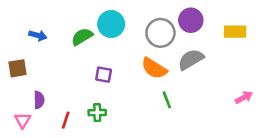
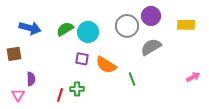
cyan circle: (111, 24) -> (88, 32), moved
blue arrow: (38, 35) -> (30, 28), size x1.5
orange semicircle: (154, 68) -> (106, 65), moved
red line: (66, 120) -> (60, 95), moved

